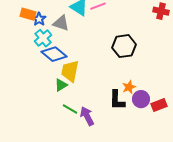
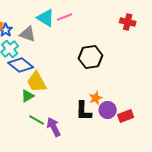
yellow trapezoid: (70, 71) -> (37, 82), turned -40

